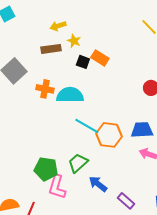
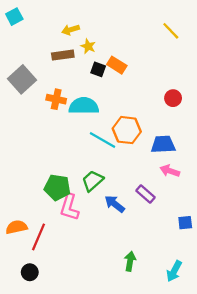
orange hexagon: (109, 135) -> (127, 130), moved
purple rectangle: (126, 201) -> (145, 194), moved

